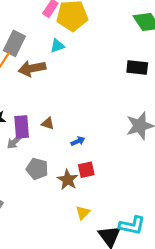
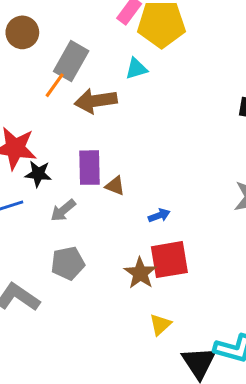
purple rectangle: (22, 127) -> (90, 168), moved
gray pentagon: (37, 169) -> (68, 263), moved, turned -30
red square: (86, 170) -> (169, 260), size x1.5

